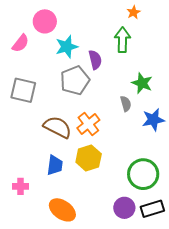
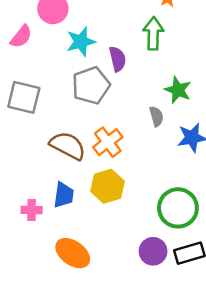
pink cross: (21, 186) -> (32, 210), moved

